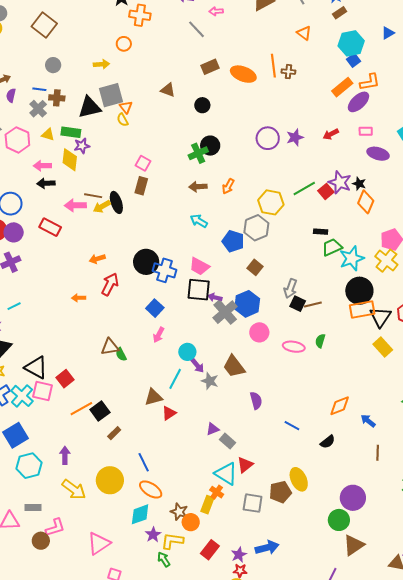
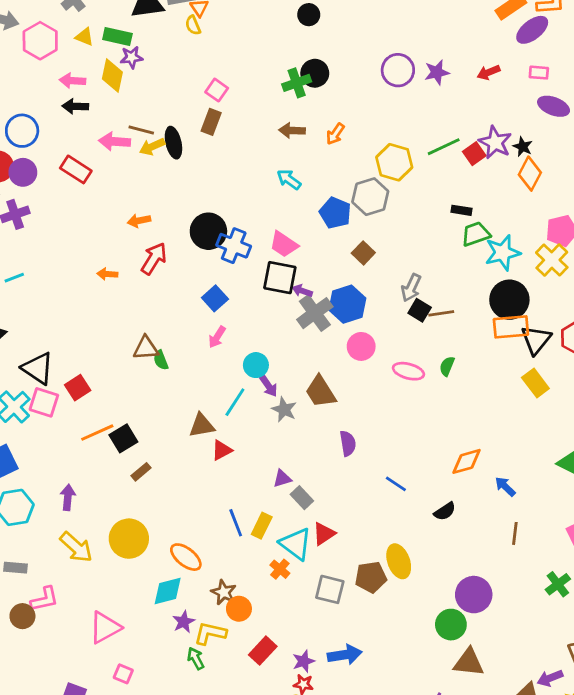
blue line: (144, 462) -> (236, 523), moved
yellow rectangle: (207, 505) -> (262, 526), moved
brown triangle: (354, 545) -> (469, 662), turned 35

